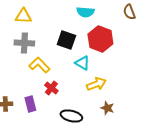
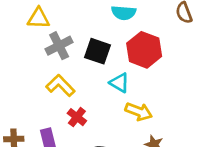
gray cross: (24, 43) -> (59, 46), moved, turned -30
yellow arrow: (96, 84) -> (139, 112), turned 42

